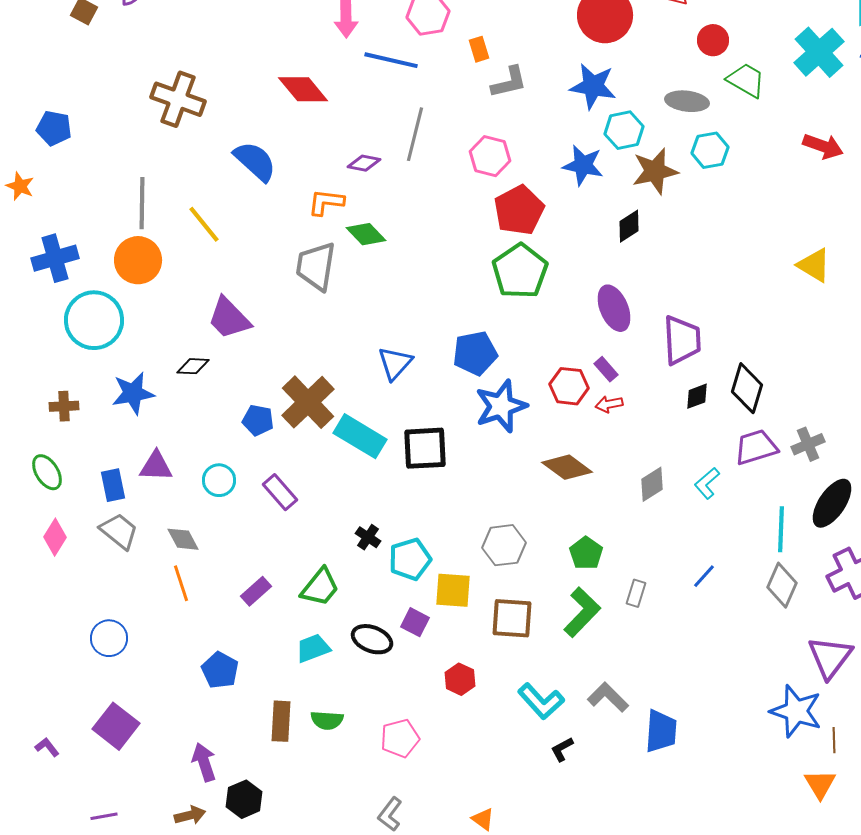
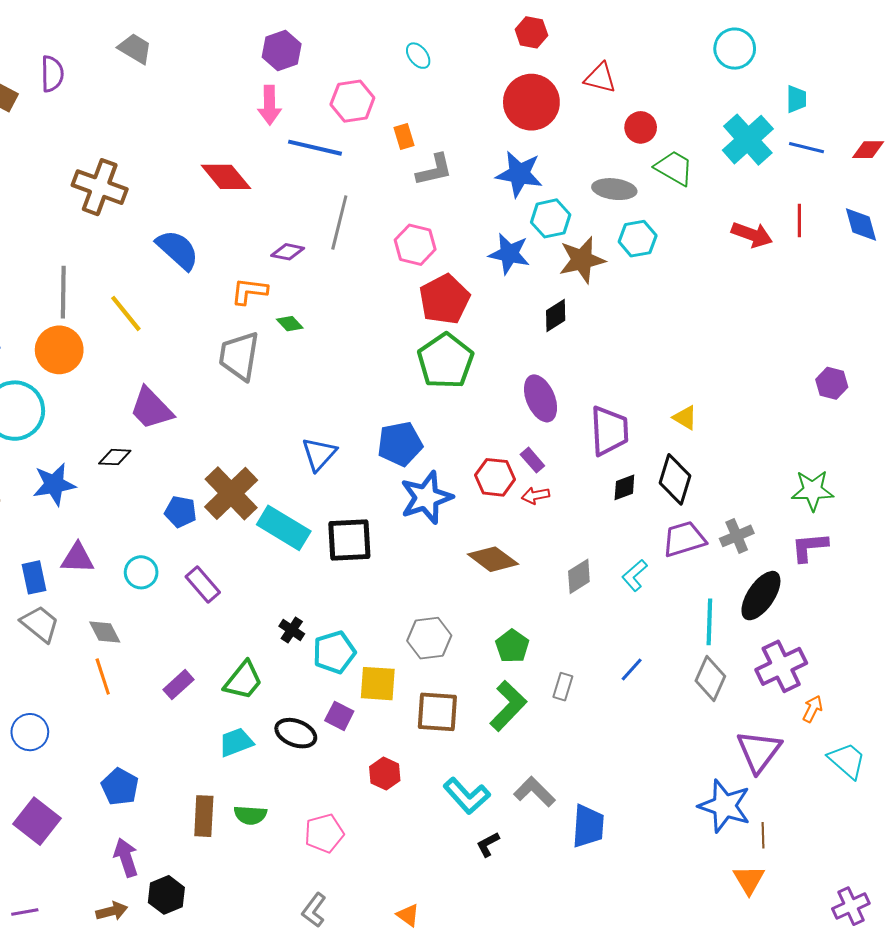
green diamond: (366, 234) -> (290, 324), size x0.7
yellow triangle: (814, 265) -> (685, 418), moved, size x0.7
blue pentagon: (220, 670) -> (120, 787), moved

